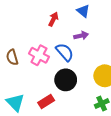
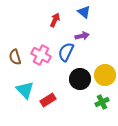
blue semicircle: (65, 52) -> (66, 52), turned -114
black circle: (66, 80) -> (80, 79), moved
cyan triangle: (15, 103) -> (25, 90), moved

